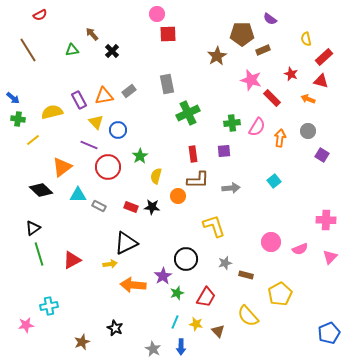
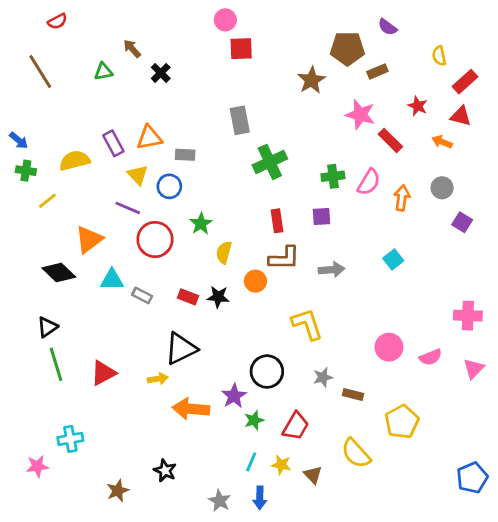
gray rectangle: (129, 91) -> (185, 155), moved, turned 40

